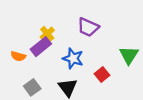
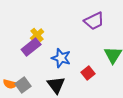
purple trapezoid: (88, 27) -> (94, 21), moved, turned -50
orange semicircle: (18, 56) -> (10, 84), moved

